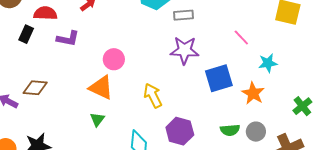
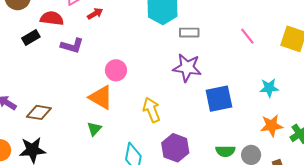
black rectangle: (26, 34) -> (31, 37), turned 30
pink line: (241, 38) -> (247, 36), moved
brown diamond: (35, 88) -> (39, 112), moved
orange star: (253, 93) -> (272, 126), moved, turned 30

